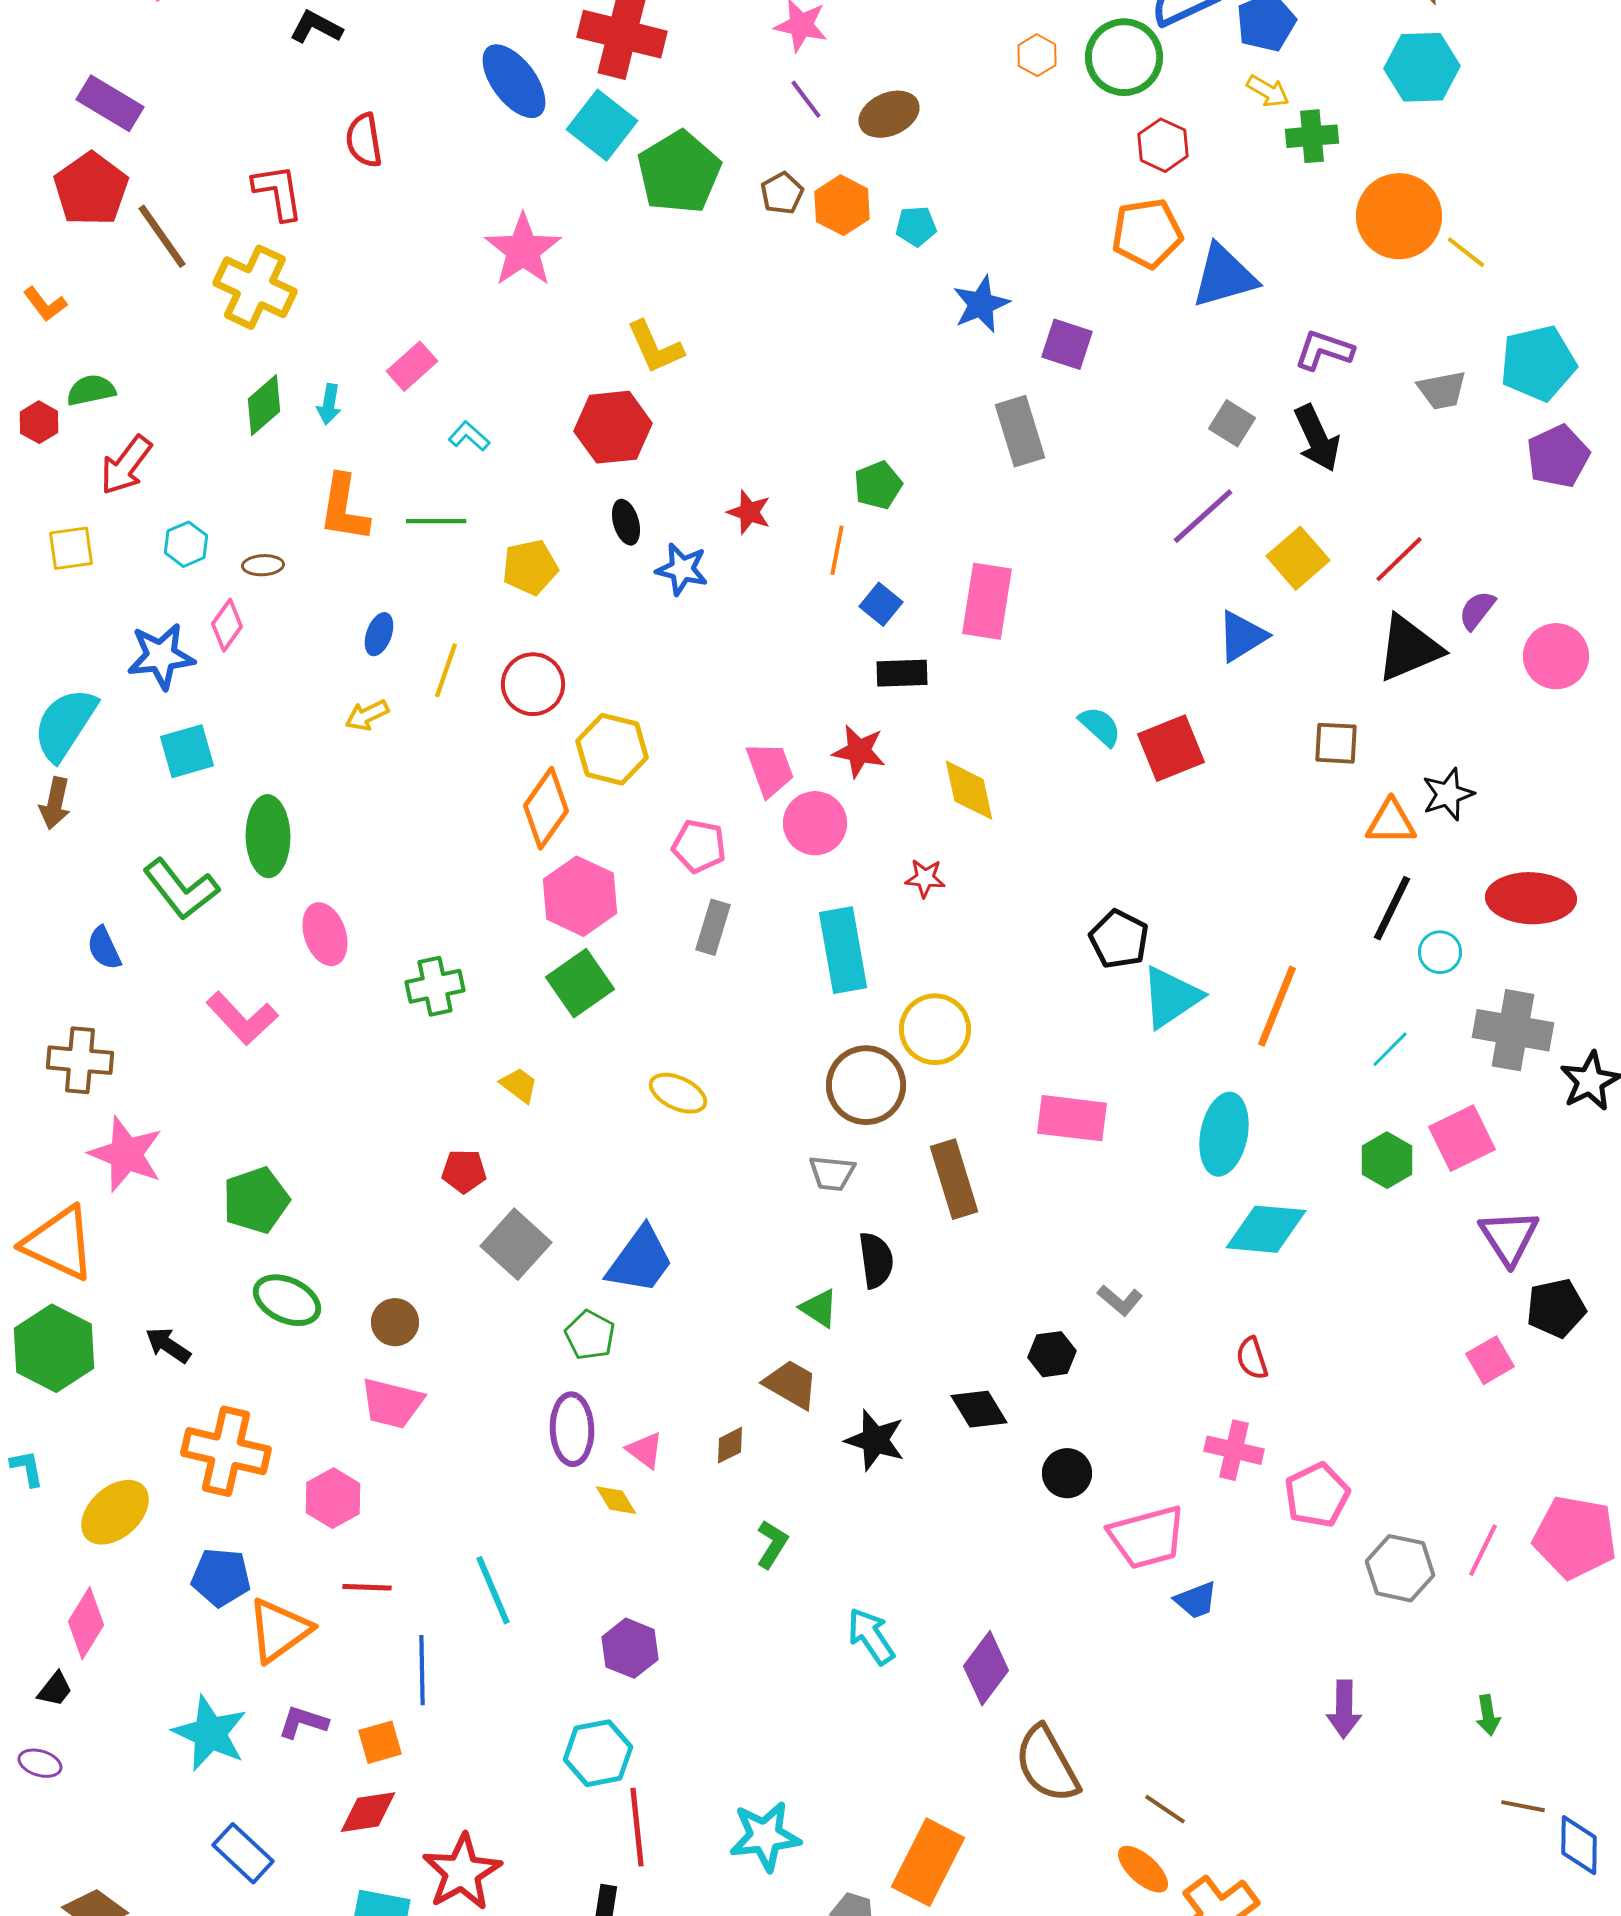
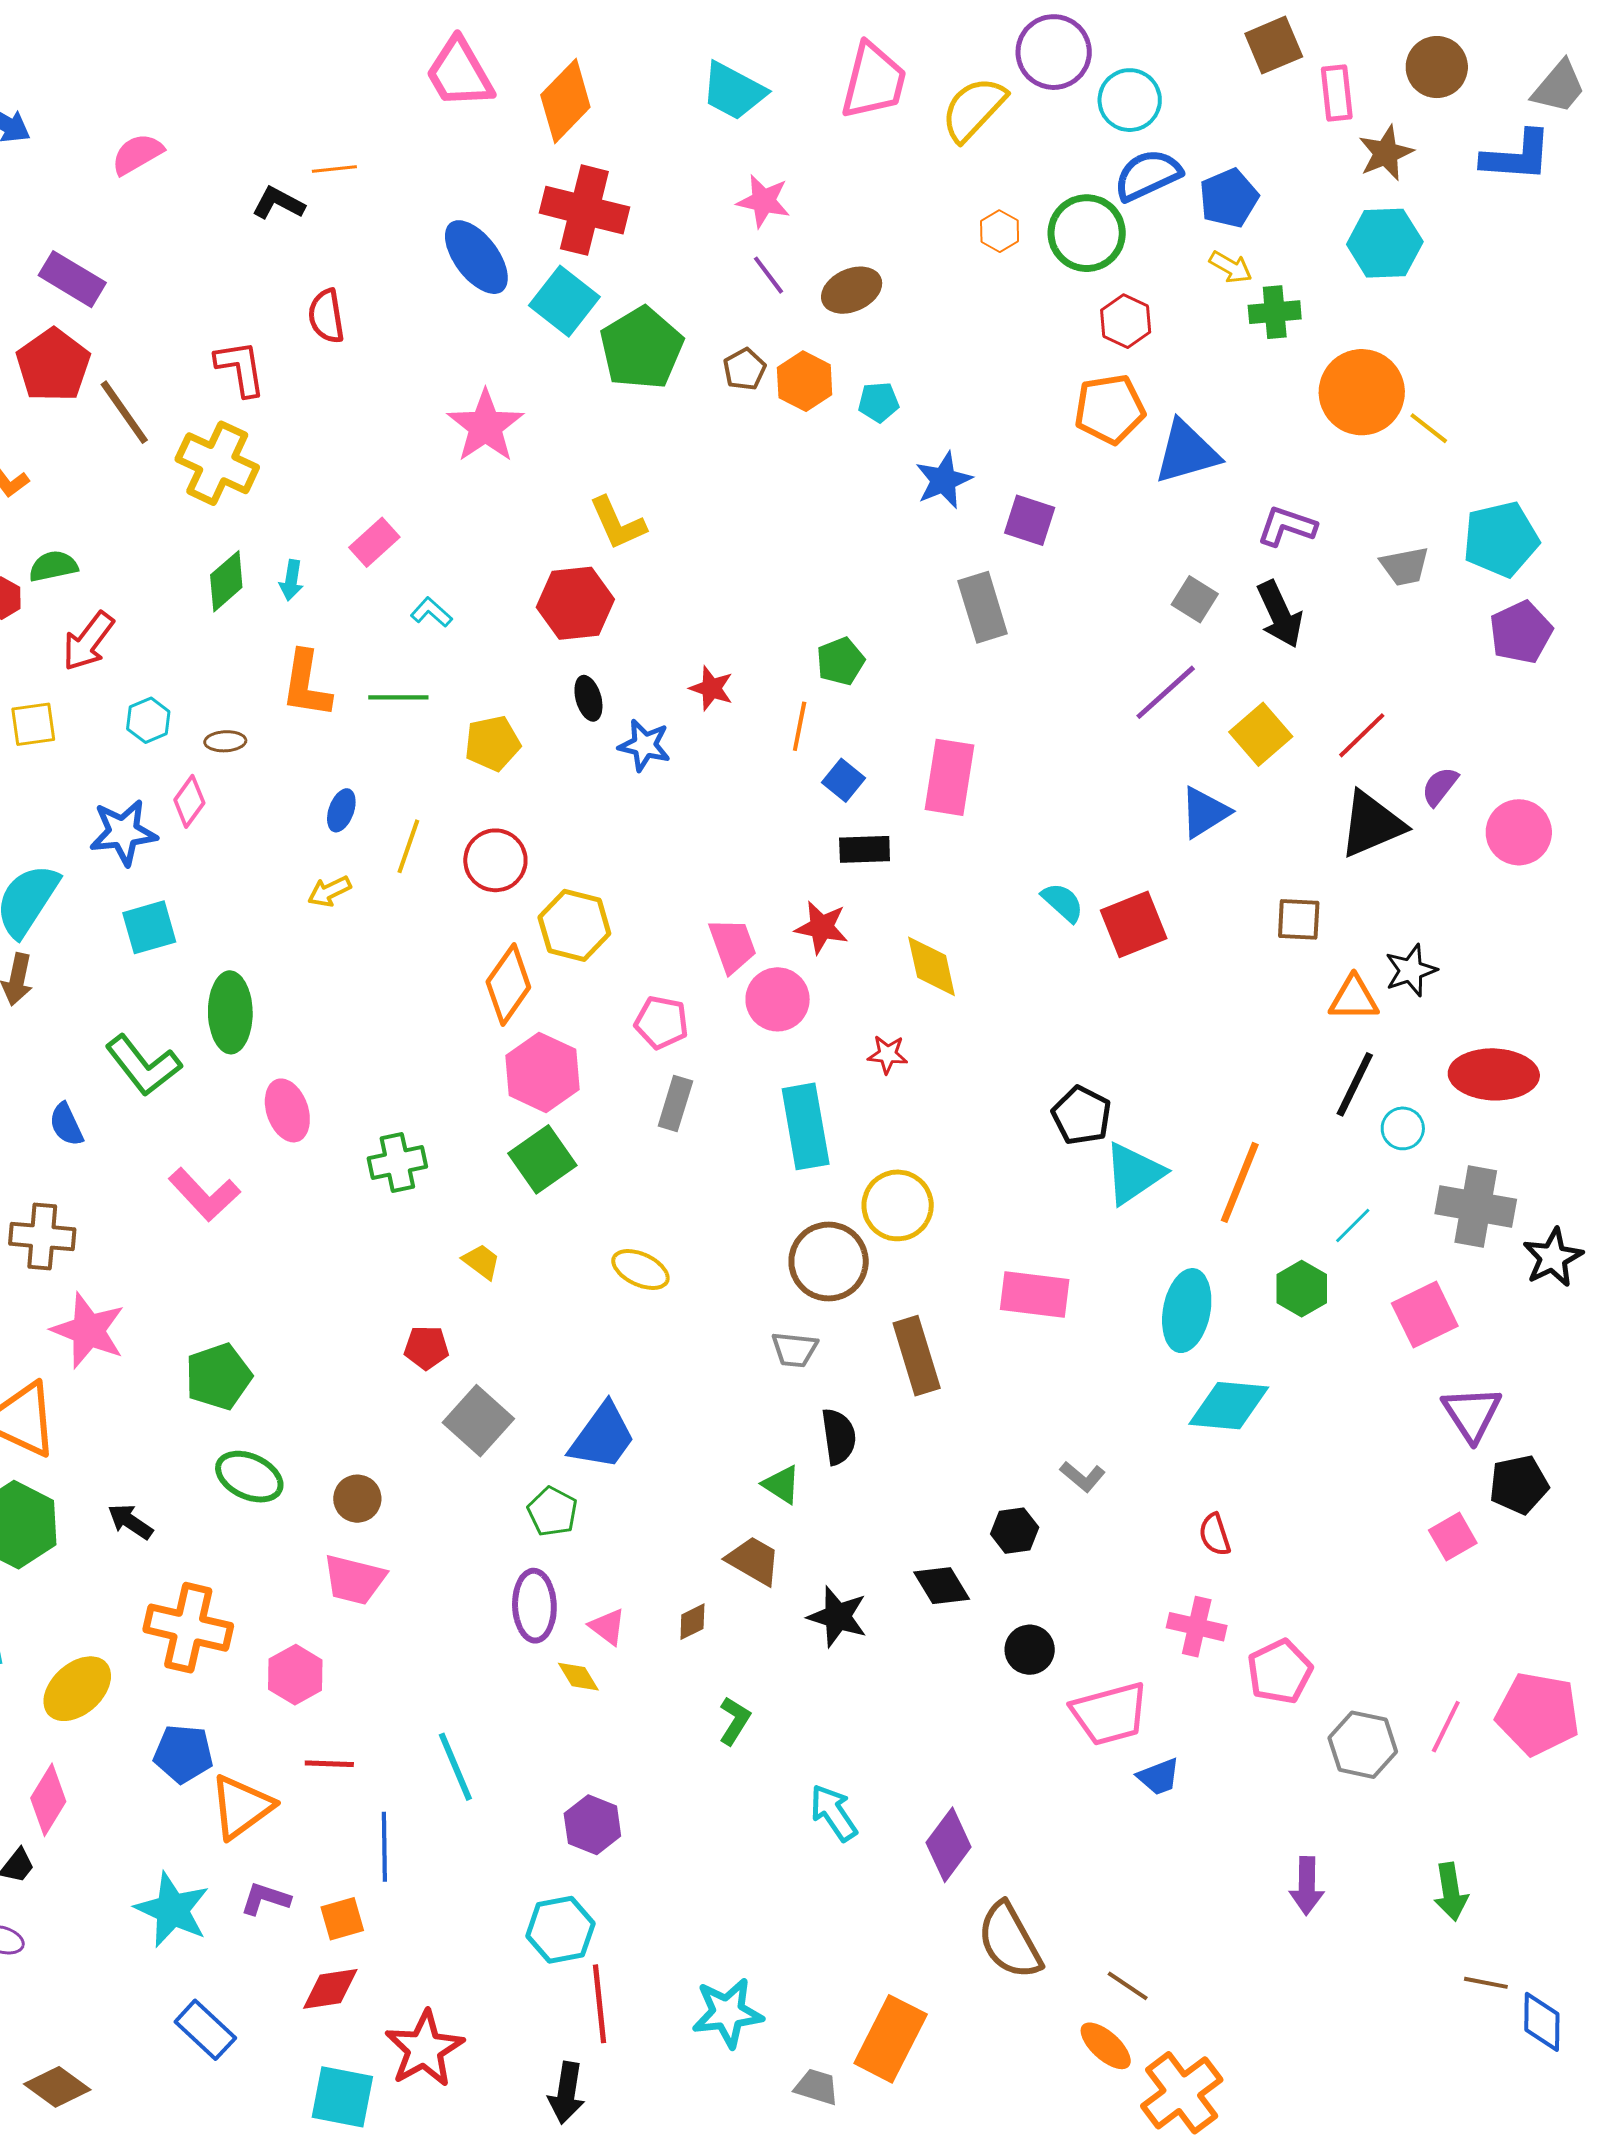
green hexagon: (1387, 1160) -> (1302, 1289), moved
green arrow: (1488, 1715) -> (1451, 1892), size x1.4

